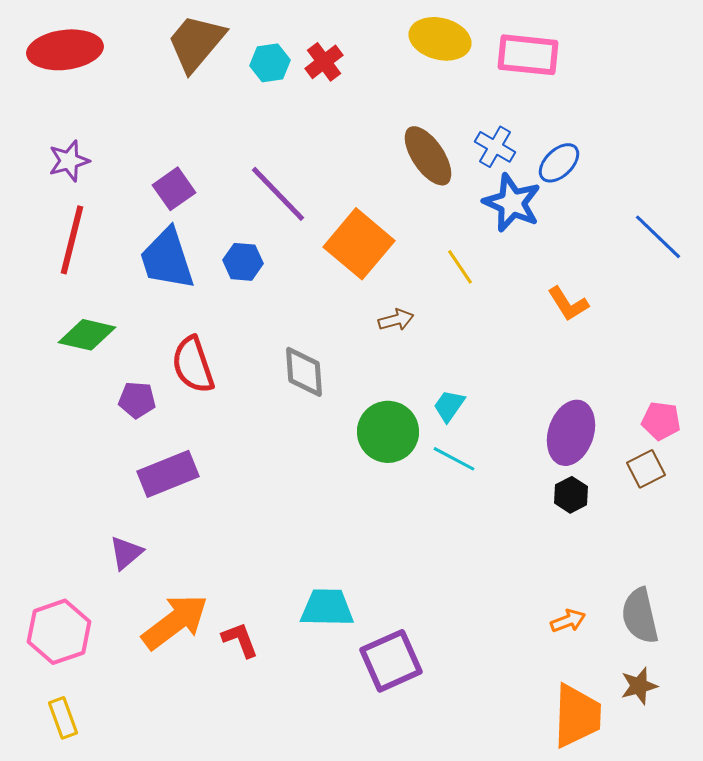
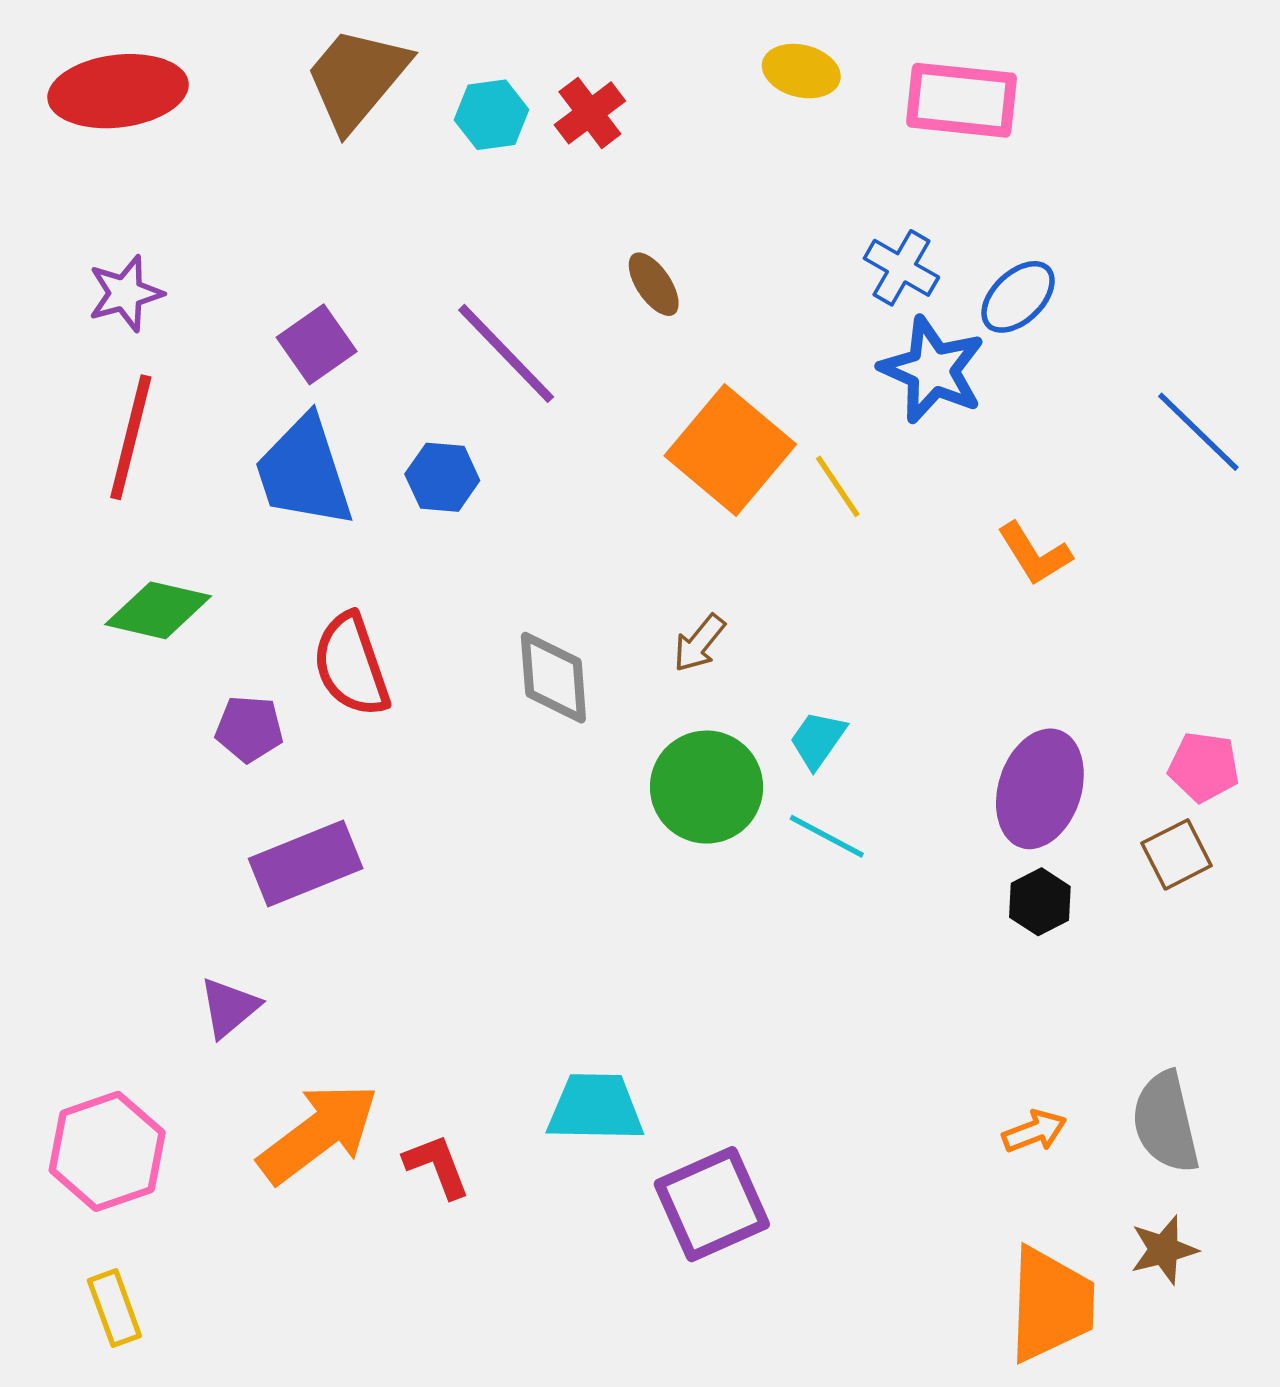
yellow ellipse: (440, 39) -> (801, 71), size x0.7
brown ellipse: (428, 156) -> (654, 284), moved, size x0.6
orange square: (359, 244) -> (730, 450), moved
brown arrow: (396, 320) -> (699, 643), moved, turned 144

